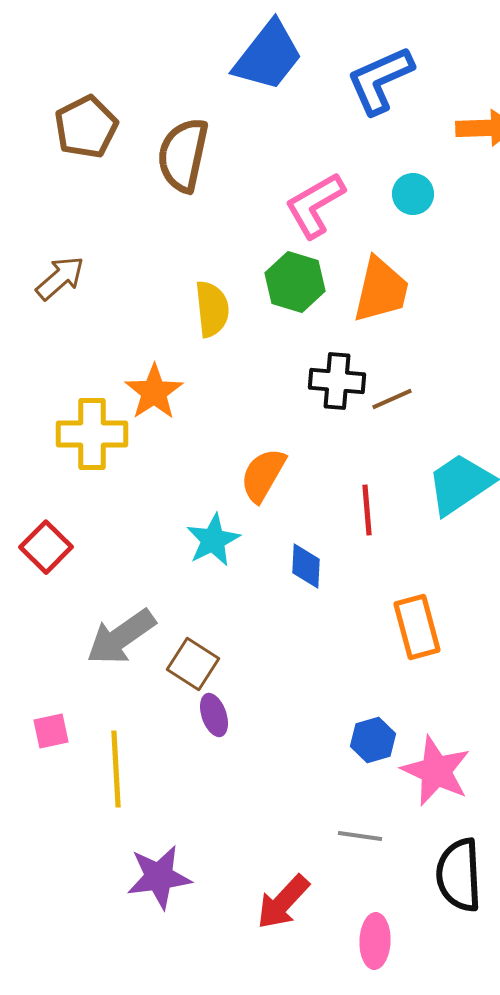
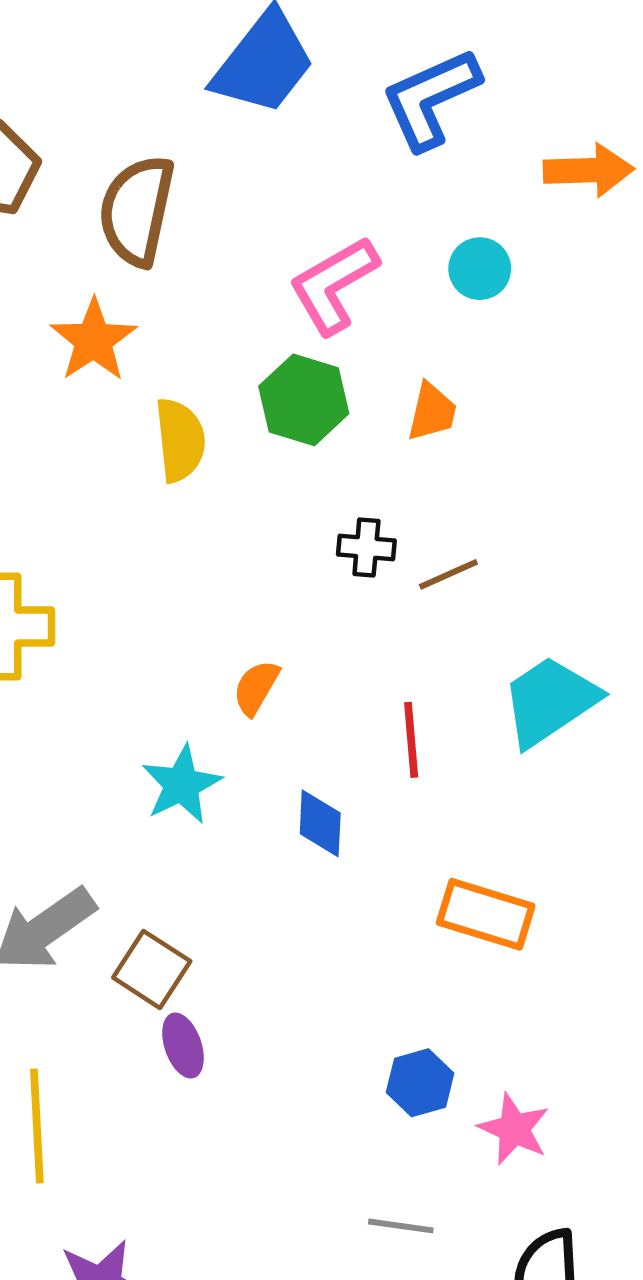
orange trapezoid: (381, 290) -> (432, 412), size x0.6
black cross: (337, 381) -> (366, 547), size x0.7
orange star: (154, 392) -> (94, 340), moved
orange semicircle: (263, 475) -> (256, 688), size x0.7
orange rectangle: (417, 627) -> (486, 914), turned -58
pink star: (436, 771) -> (514, 1129), size x0.7

